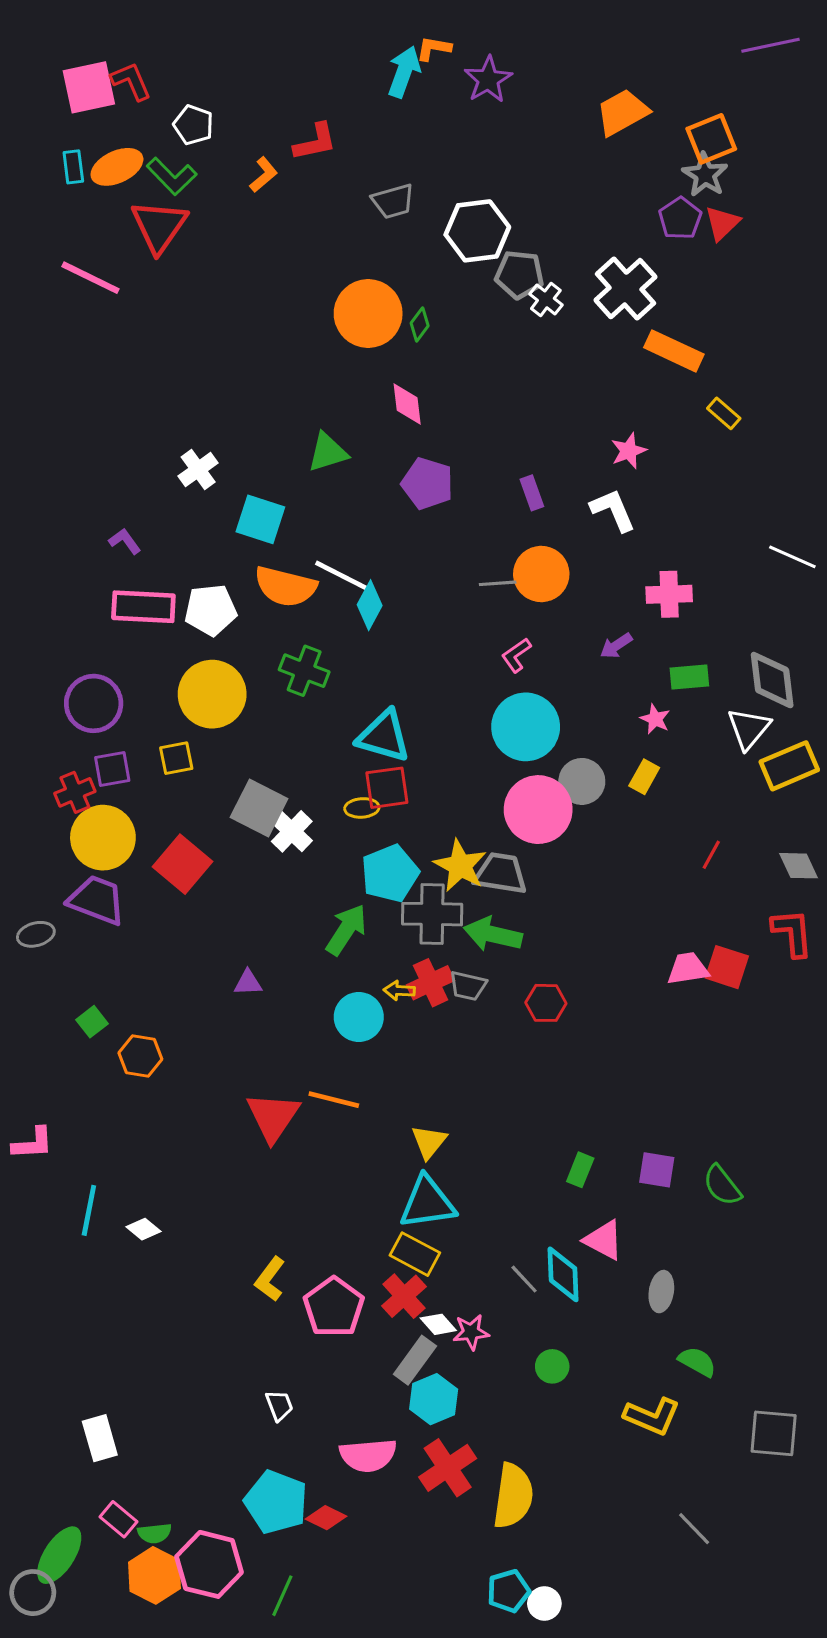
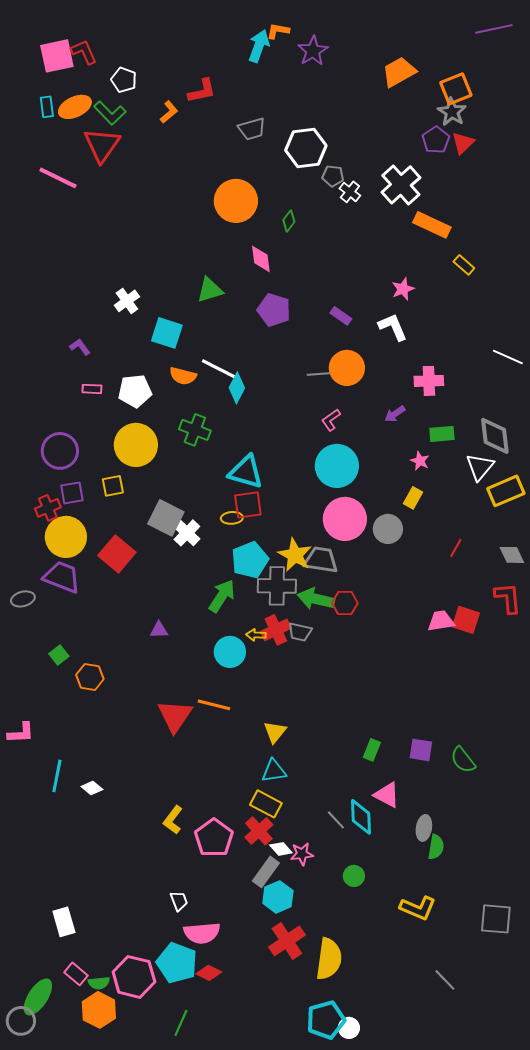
gray pentagon: (519, 275) -> (333, 176), size x0.7
green diamond: (420, 324) -> (289, 221), moved
purple rectangle: (532, 493) -> (341, 316), turned -35
orange semicircle: (285, 586) -> (183, 376), size x0.7
pink rectangle: (143, 607) -> (92, 389), size x0.5
gray circle: (582, 781) -> (388, 529), moved
red hexagon: (546, 1003) -> (345, 603), moved
cyan triangle: (427, 1203) -> (274, 771), size x0.7
green semicircle: (697, 1362) -> (436, 847), moved, turned 70
pink semicircle: (368, 1455) -> (202, 933), moved
pink hexagon: (209, 1564) -> (134, 977), moved
cyan pentagon: (508, 1591) -> (326, 1020), size x1.4

